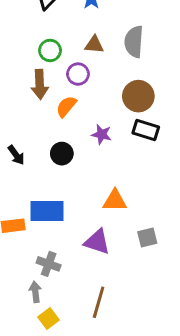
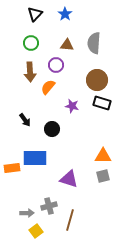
green circle: (50, 50) -> (31, 43), moved
black circle: (62, 154) -> (52, 129), moved
black arrow: (16, 155) -> (25, 120), moved
orange triangle: (115, 201) -> (103, 156), moved
gray cross: (49, 264) -> (49, 206), moved, turned -35
gray arrow: (35, 292) -> (27, 213), turned 96

